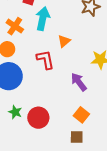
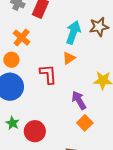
cyan arrow: (43, 19) -> (73, 32), moved
orange square: (81, 115) -> (85, 123), moved

